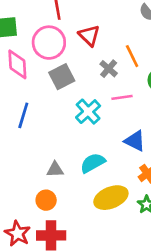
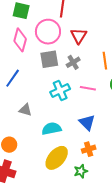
gray cross: (109, 69) -> (73, 62), moved
gray triangle: (55, 170) -> (25, 110), moved
yellow ellipse: (111, 198) -> (57, 158), turned -45

